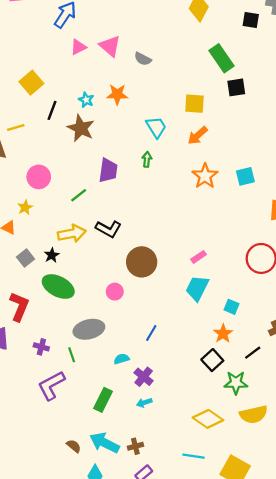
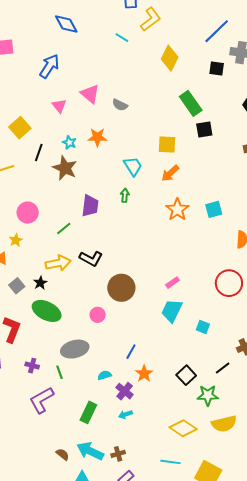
pink triangle: (78, 47) -> (59, 106), moved, turned -42
orange star: (223, 334) -> (144, 374), moved

